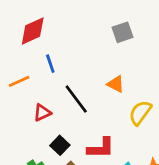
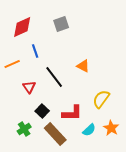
gray square: (122, 32) -> (61, 24), moved
red triangle: (42, 113) -> (29, 87), turned -40
yellow semicircle: (140, 113) -> (101, 99), moved

